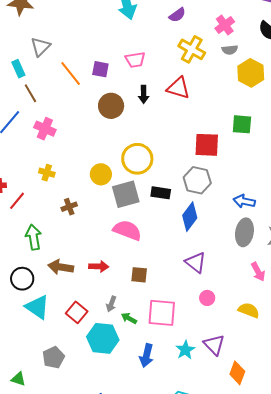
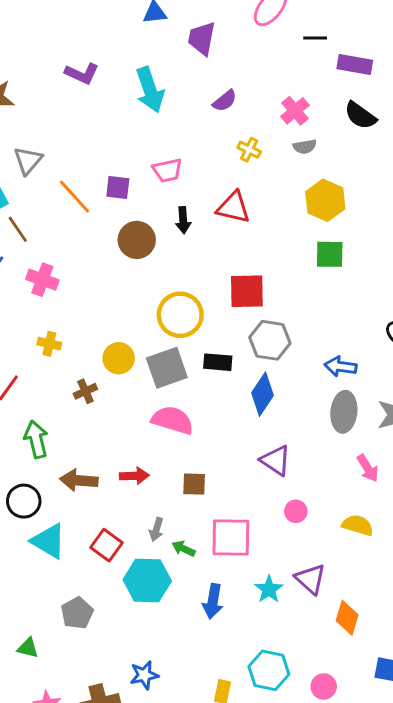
yellow cross: (192, 49) -> (249, 150), size x0.6
yellow hexagon: (251, 73) -> (325, 200), moved
red square: (207, 145) -> (247, 291), moved
yellow circle: (101, 174) -> (119, 358), moved

